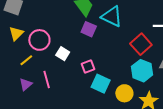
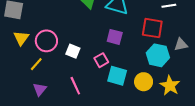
purple square: (89, 29) -> (115, 37), moved
red square: (141, 44) -> (152, 28), turned -30
pink line: (47, 79) -> (75, 86), moved

